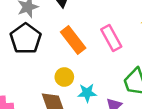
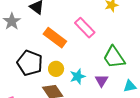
black pentagon: (26, 39) -> (30, 63), moved

